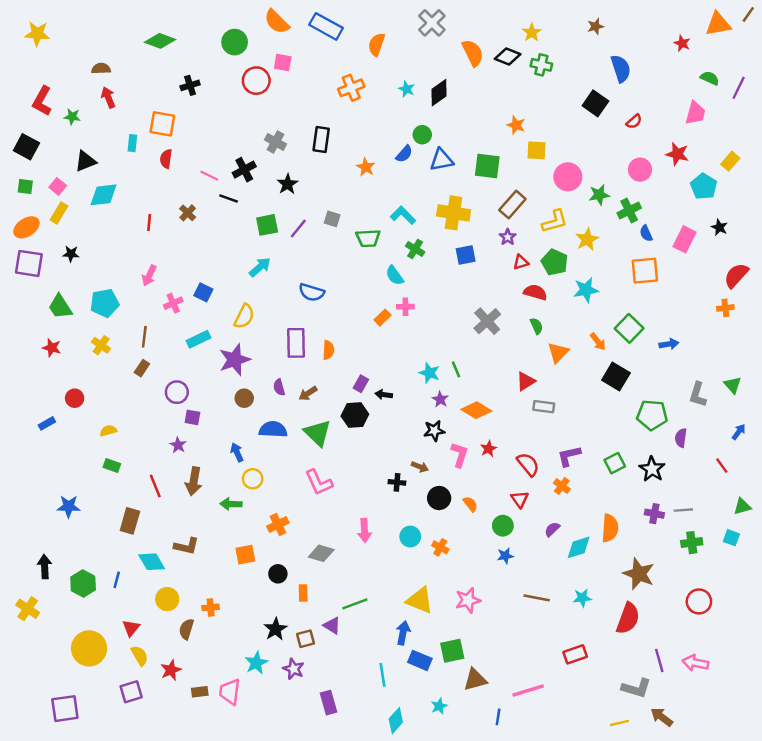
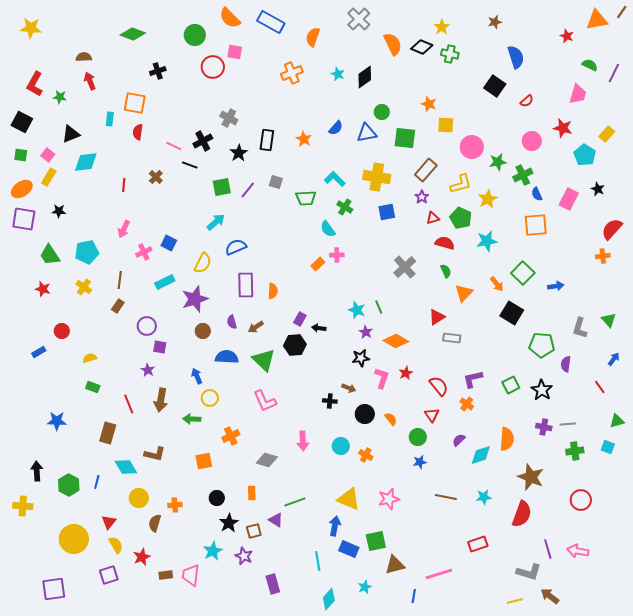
green circle: (422, 135) -> (382, 112), moved
black rectangle: (321, 140) -> (267, 140), moved
blue semicircle: (312, 292) -> (236, 247), moved, turned 140
black circle: (278, 574) -> (217, 498), moved
yellow cross: (28, 609) -> (23, 506), turned -30

